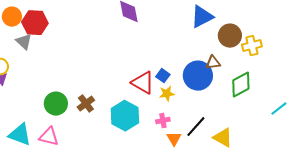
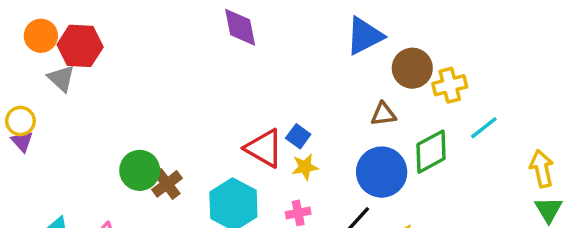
blue circle: (198, 76) -> (382, 172), moved
green circle: (56, 104) -> (140, 170), moved
cyan line: (279, 109) -> (484, 128), moved

